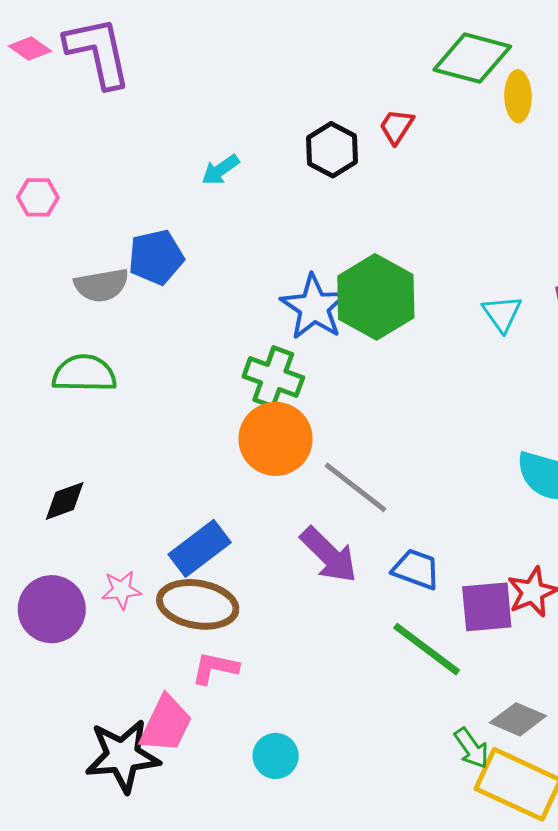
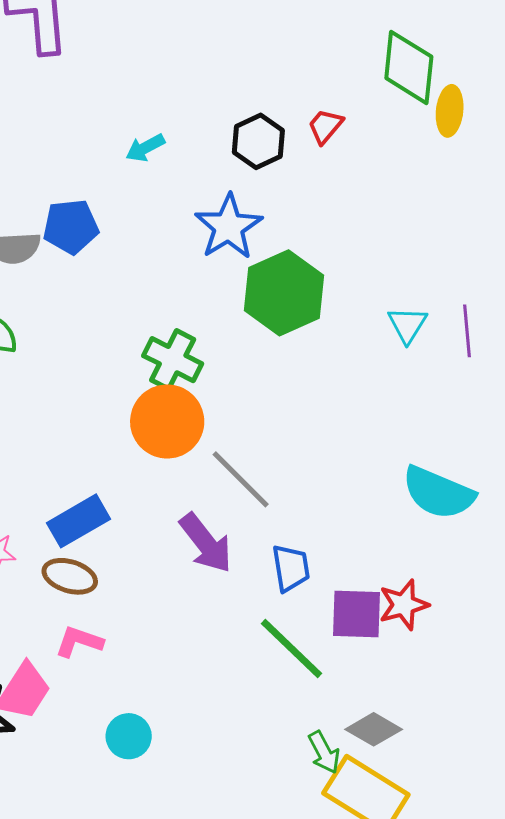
green diamond: (472, 58) -> (409, 67), turned 74
blue star: (314, 307) -> (229, 227), moved
blue trapezoid: (416, 569) -> (291, 568), turned 54
brown ellipse: (198, 604) -> (70, 576), size x0.7

